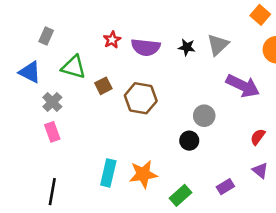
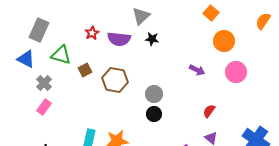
gray rectangle: (46, 36) -> (39, 30), size x1.6
gray triangle: (218, 45) -> (141, 16), moved
purple arrow: (243, 86) -> (197, 70), size x0.6
gray circle: (204, 116) -> (154, 94), moved
pink rectangle: (52, 132) -> (44, 107), turned 56

